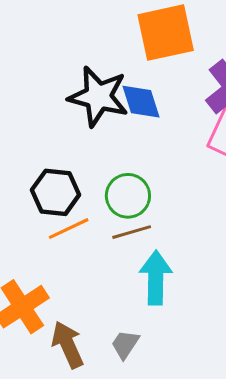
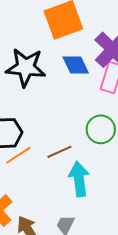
blue diamond: (141, 102) -> (76, 65), moved
green circle: (128, 196) -> (101, 129), moved

